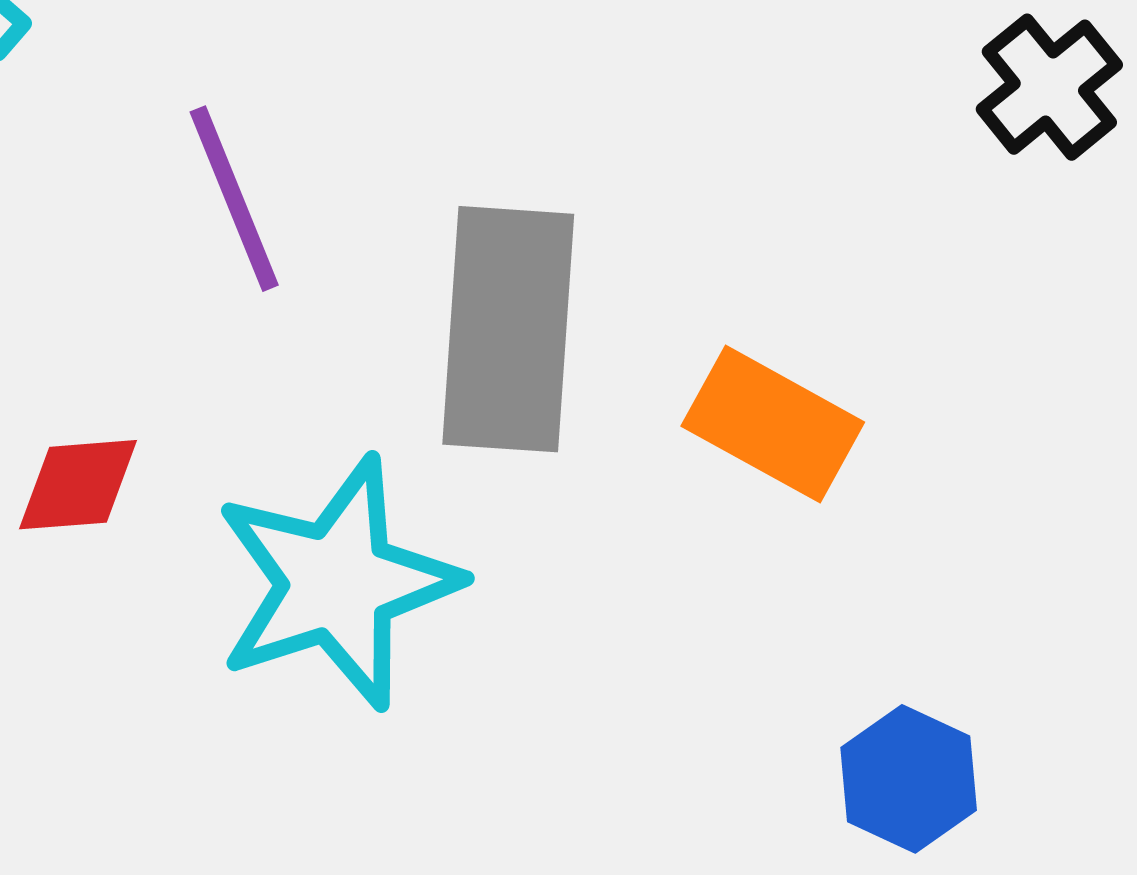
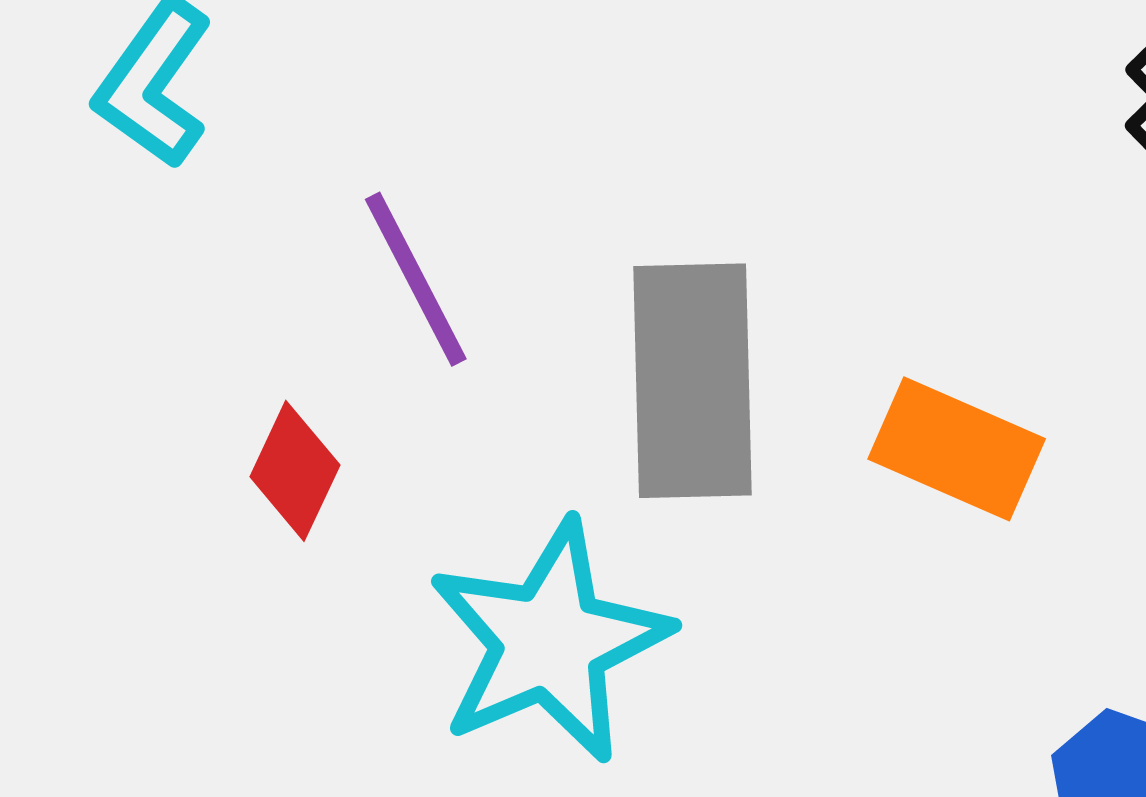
red diamond: (78, 485) -> (295, 471), moved, turned -55

